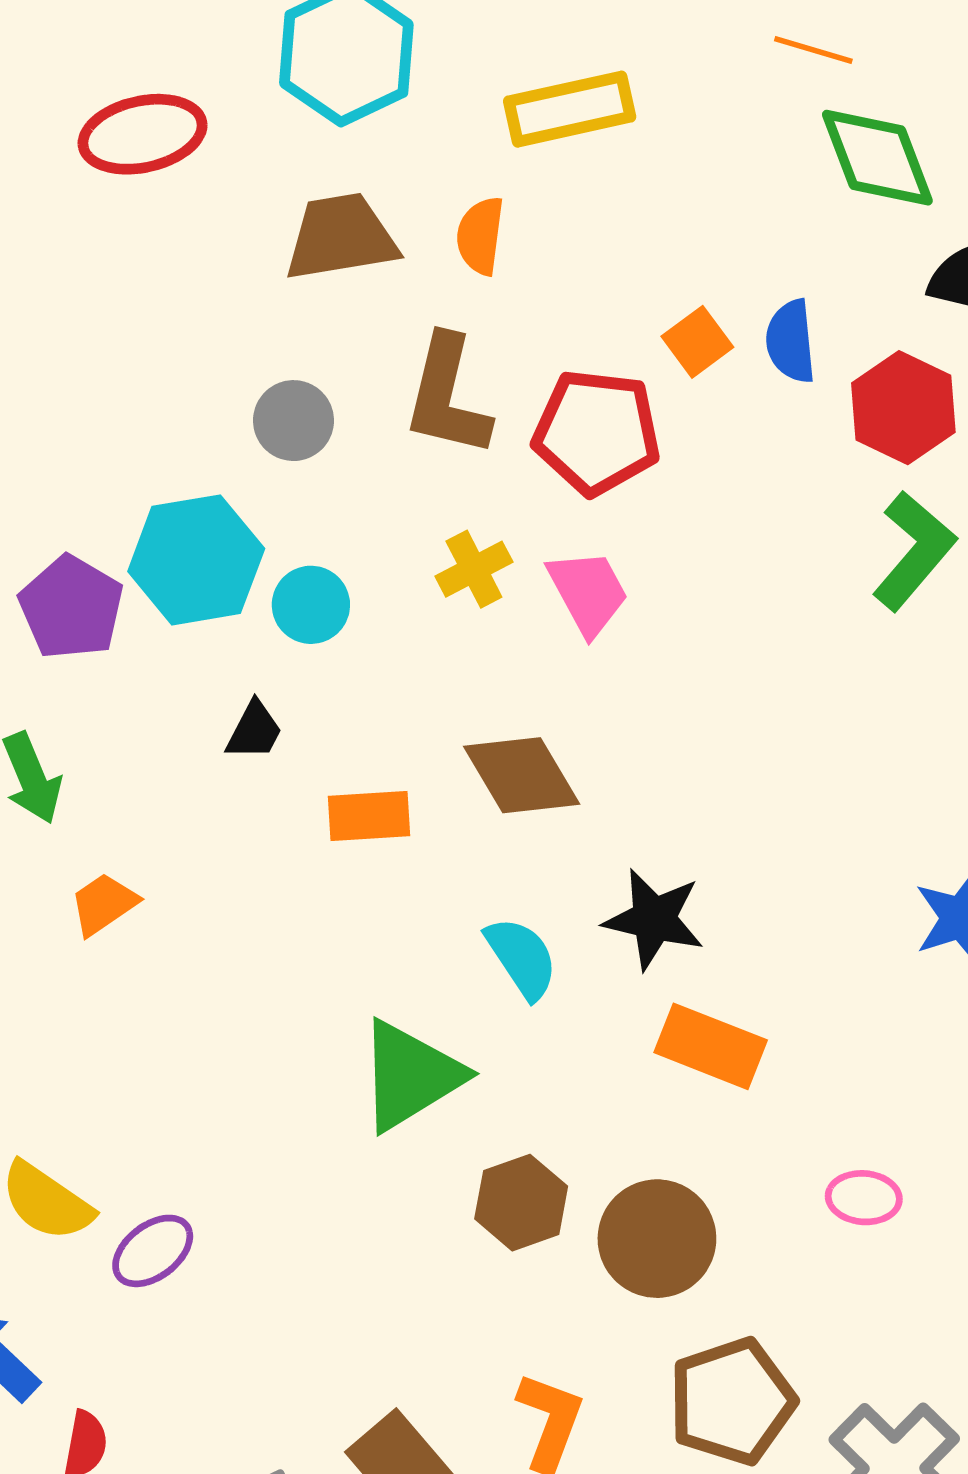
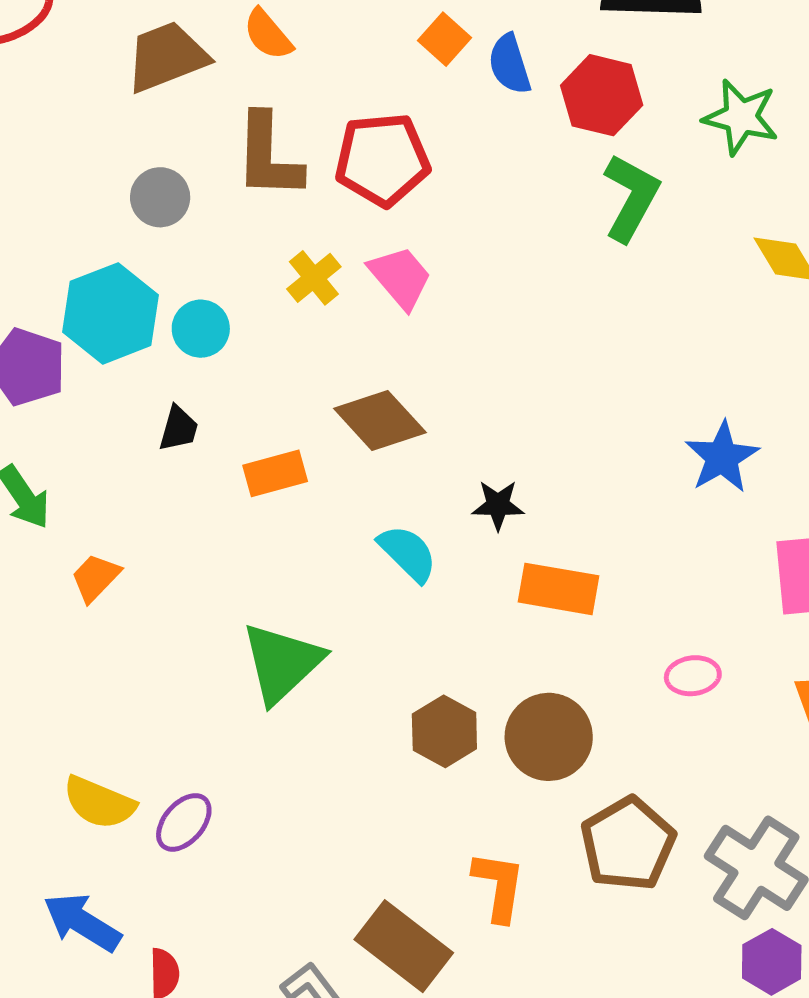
orange semicircle: (480, 236) -> (268, 34), turned -36
orange square: (697, 342) -> (444, 39), moved
black star: (654, 919) -> (498, 505), size x0.7
green triangle: (410, 1076) -> (282, 663), moved

